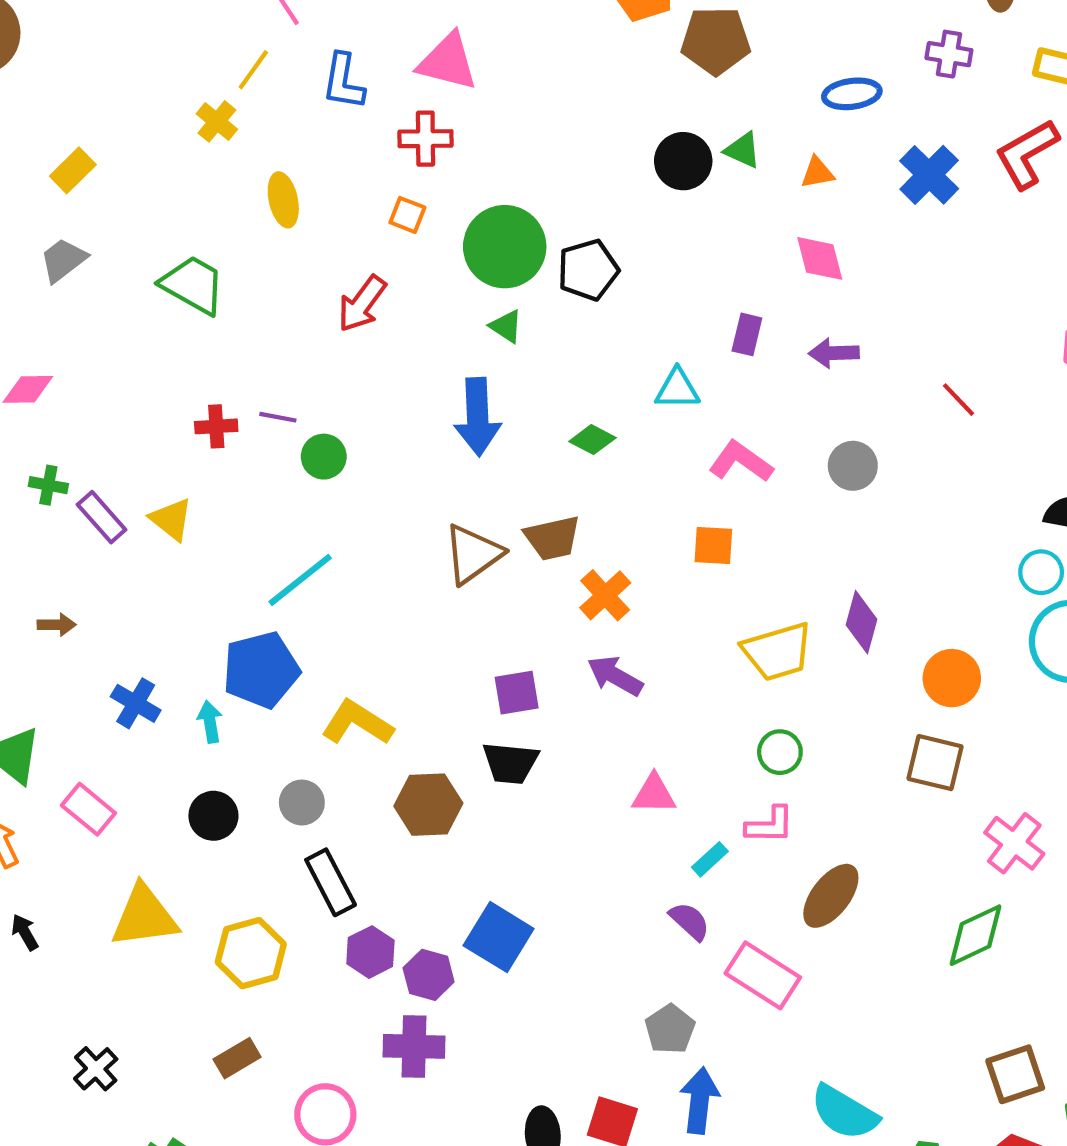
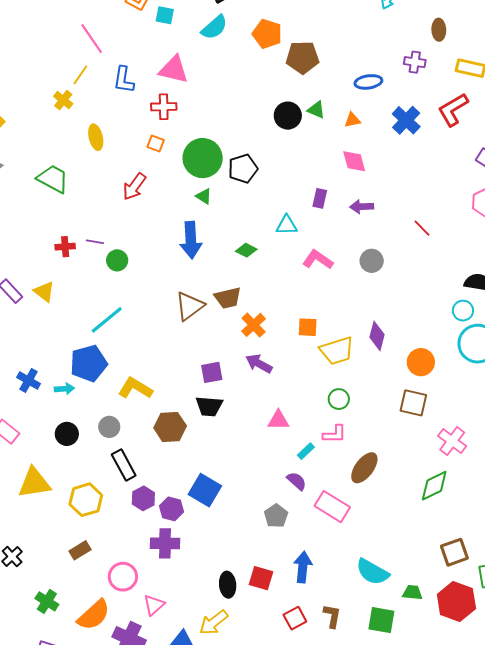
orange square: (713, 546) -> (308, 327), moved
cyan arrow: (210, 722) -> (64, 389), turned 96
gray pentagon: (670, 1029) -> (276, 516), moved

